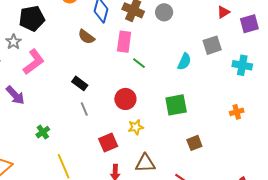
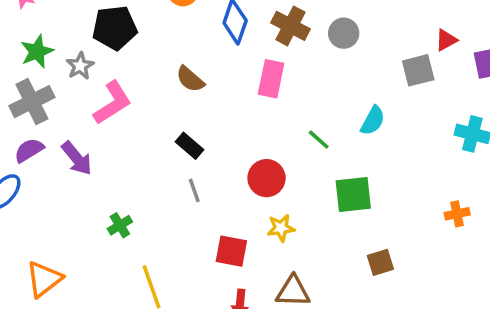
brown semicircle: (86, 37) -> (190, 79), moved
gray square: (212, 45) -> (418, 70), moved
green line: (139, 63) -> (319, 140), moved
red square: (108, 142) -> (231, 251), turned 30

